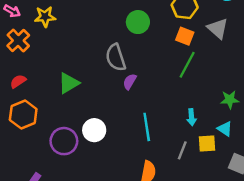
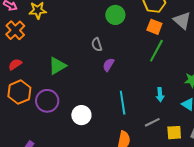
gray semicircle: (116, 58) -> (97, 45), size x0.6
white circle: (94, 130) -> (81, 115), moved
purple circle: (64, 141) -> (47, 101), moved
yellow square: (207, 143) -> (174, 133), moved
gray line: (182, 150) -> (152, 122), turned 42

